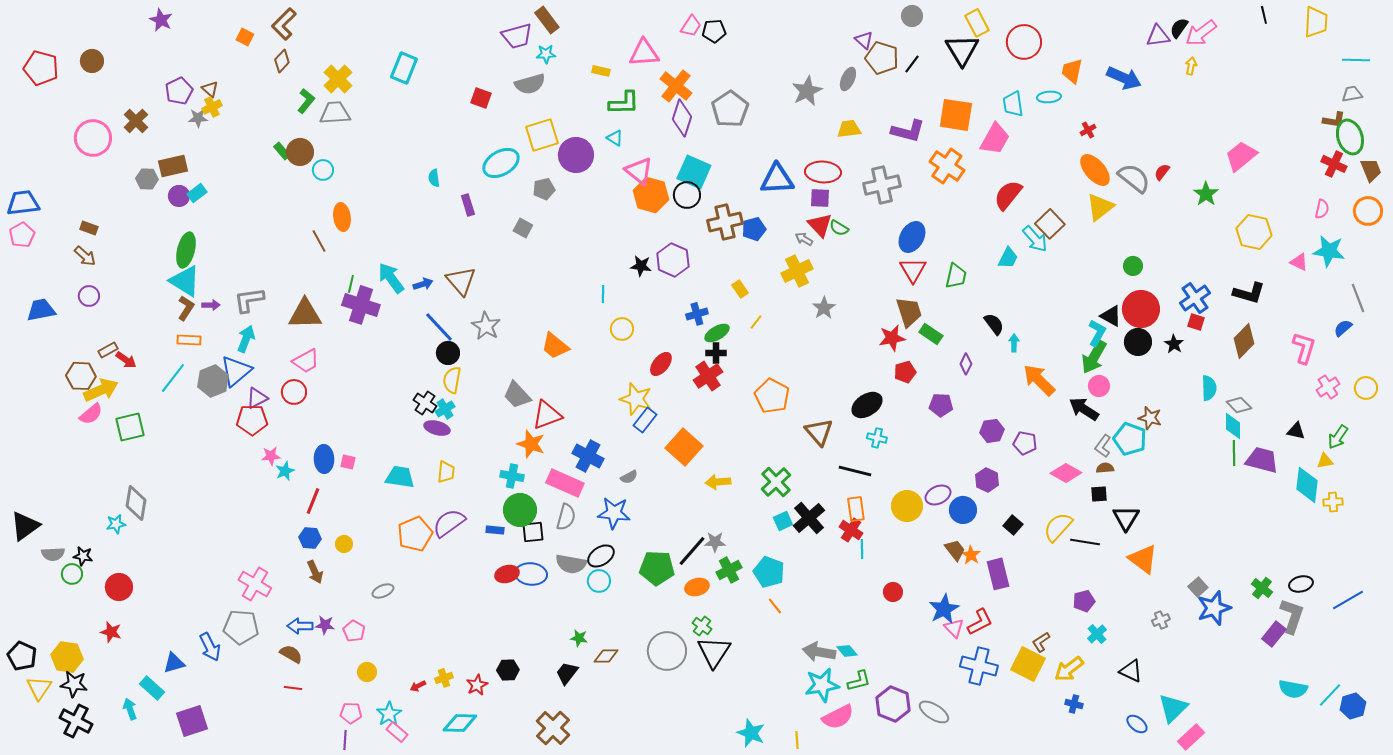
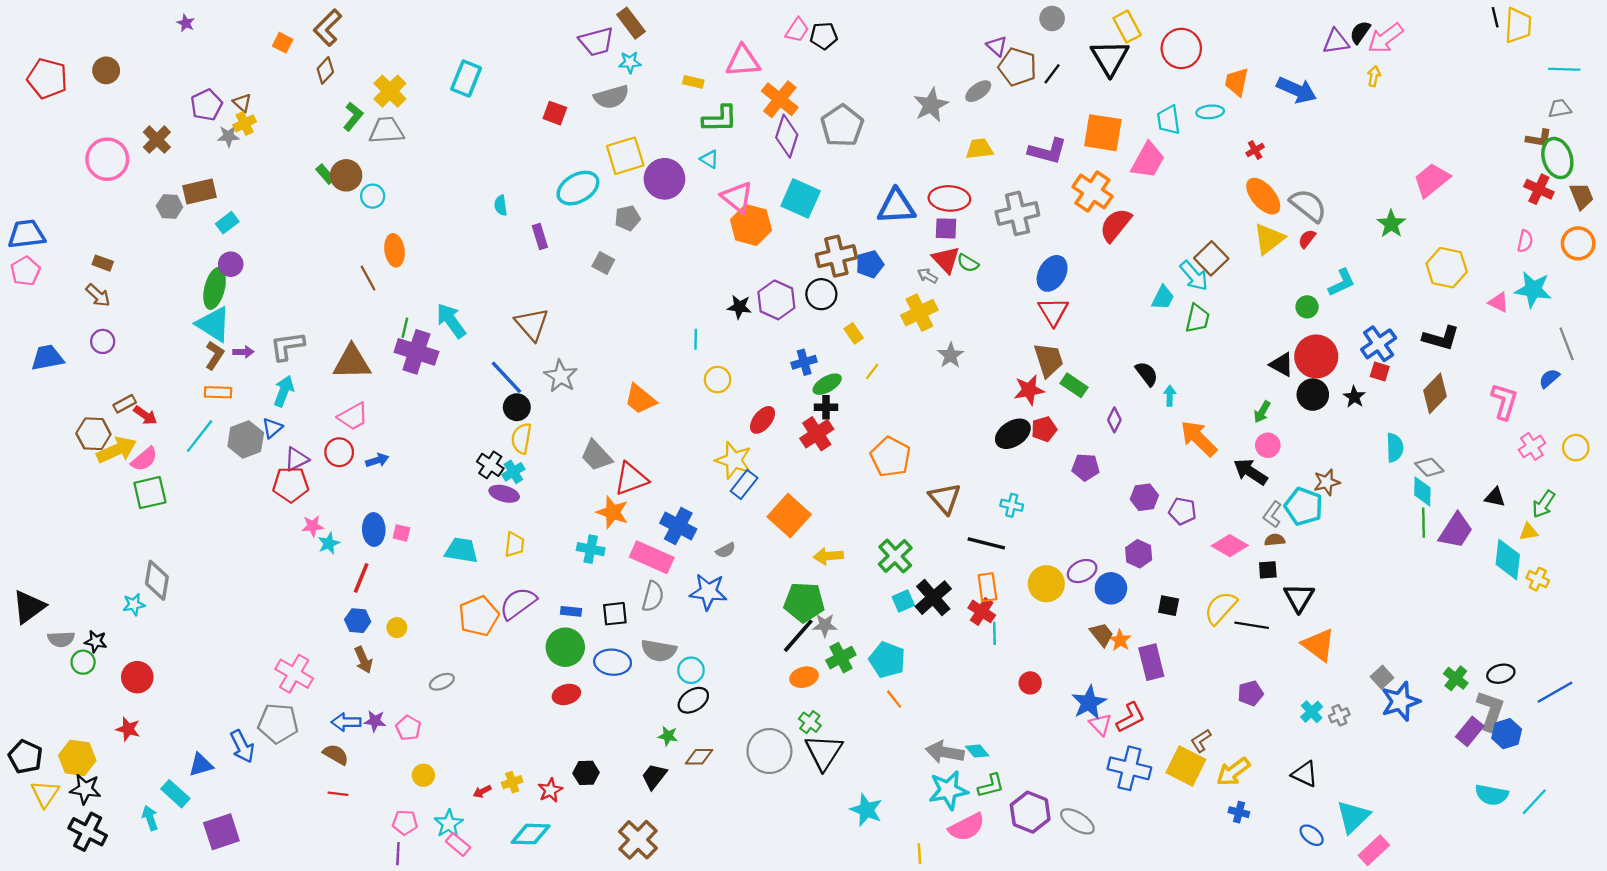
black line: (1264, 15) -> (1495, 17), moved
purple star: (161, 20) -> (186, 23), size x0.7
gray ellipse: (848, 79) -> (978, 91), turned 30
red semicircle: (1162, 172) -> (1307, 239), moved
black circle: (687, 195) -> (821, 294), moved
red semicircle: (1008, 195) -> (1116, 225), moved
purple circle: (179, 196) -> (231, 264), moved
green trapezoid: (956, 276) -> (1197, 318), moved
blue arrow: (423, 284) -> (377, 460), moved
cyan L-shape: (1097, 333) -> (1342, 283), moved, turned 36
green arrow: (1094, 357) -> (1262, 412), size x0.6
blue triangle: (236, 371) -> (272, 428), size x0.6
black ellipse: (867, 405) -> (1013, 434), moved
pink semicircle: (91, 414) -> (144, 459), moved
brown star: (1150, 418) -> (1327, 482), turned -30
purple trapezoid: (1262, 460) -> (1456, 531), turned 108
yellow cross: (1333, 502) -> (1538, 579), turned 30
green circle: (520, 510) -> (565, 647), moved
black square: (1013, 525) -> (1169, 606), turned -30
black ellipse: (601, 556) -> (693, 700), moved
green pentagon: (657, 568) -> (804, 602), moved
red ellipse: (507, 574) -> (566, 694), moved
cyan cross: (1097, 634) -> (1312, 712), moved
blue hexagon: (1353, 706) -> (1507, 734), moved
cyan star: (751, 733) -> (866, 810), moved

